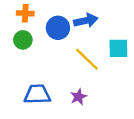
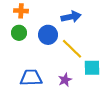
blue circle: (58, 28) -> (48, 35), moved
cyan square: (118, 48) -> (92, 68), moved

